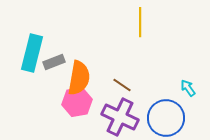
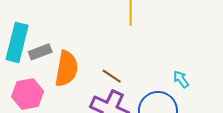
pink hexagon: (77, 102) -> (28, 94), moved

